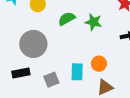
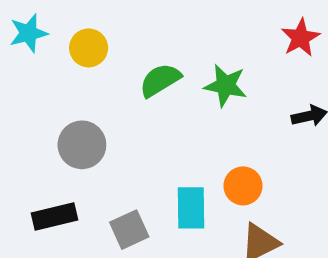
gray circle: (33, 44) -> (82, 145), size x0.7

